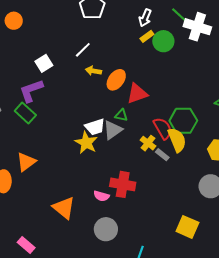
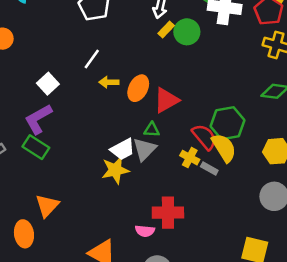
yellow star: (86, 143) -> (115, 170), turned -30

